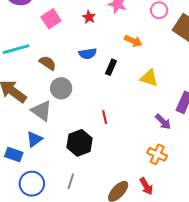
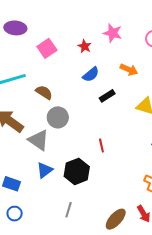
blue semicircle: (88, 54) -> (91, 74), moved, turned -30
black rectangle: (111, 67) -> (107, 96), turned 35
blue triangle: (34, 139) -> (45, 170), moved
blue circle: (32, 184) -> (15, 214), moved, size x0.6

